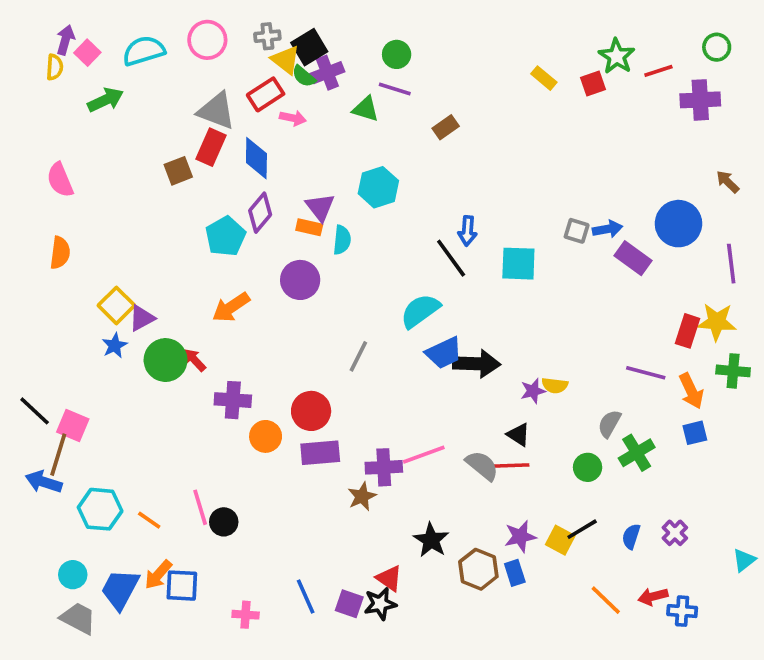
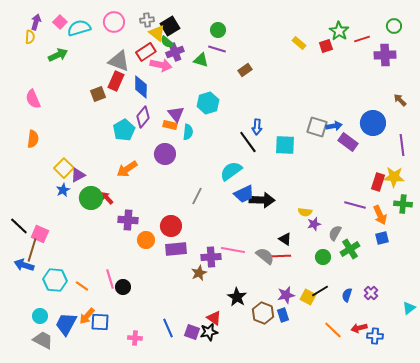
pink square: (87, 53) -> (60, 22), moved
purple cross: (327, 73) -> (175, 52), moved
pink arrow: (293, 118) -> (161, 65), size x1.5
gray square: (577, 231) -> (317, 127), size x1.5
purple star: (533, 391) -> (314, 224), moved
pink line: (424, 455) -> (233, 250), turned 30

